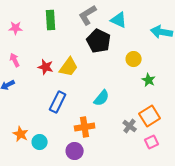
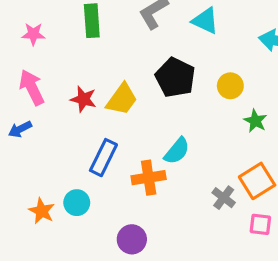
black pentagon: (99, 41) -> (175, 77), moved
pink arrow: (15, 60) -> (32, 87), size x1.5
orange cross: (85, 127) -> (149, 178), moved
cyan circle: (40, 142) -> (77, 203), moved
pink square: (152, 142) -> (260, 224), turned 32

